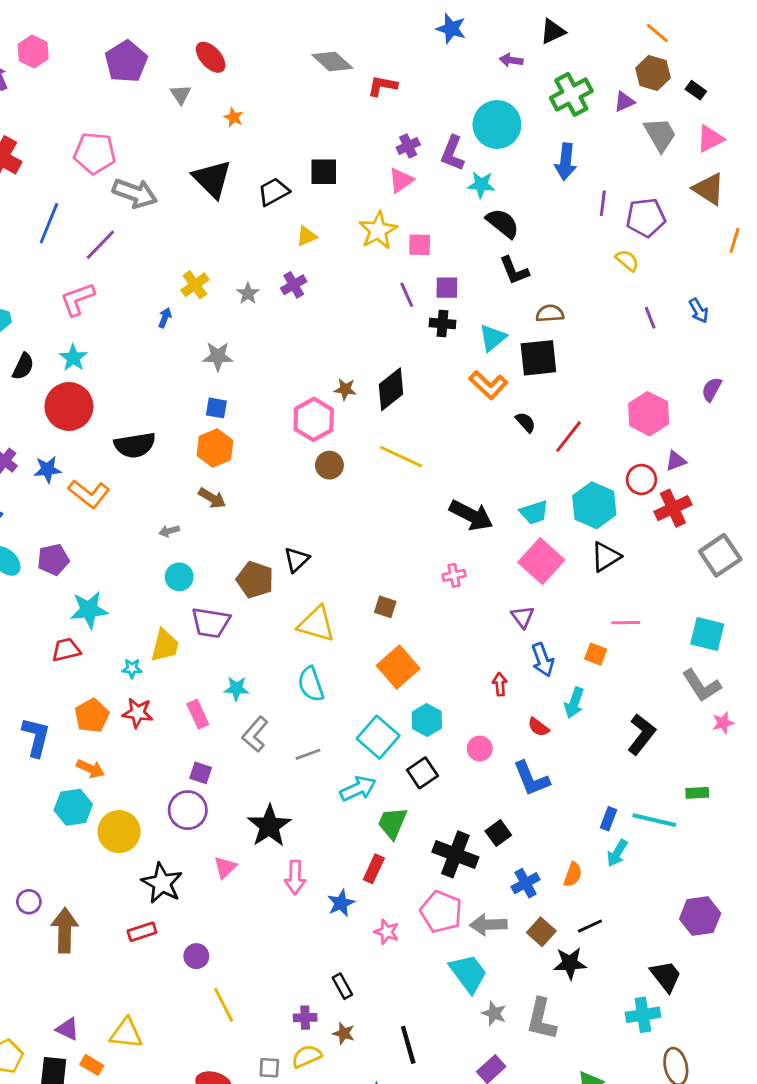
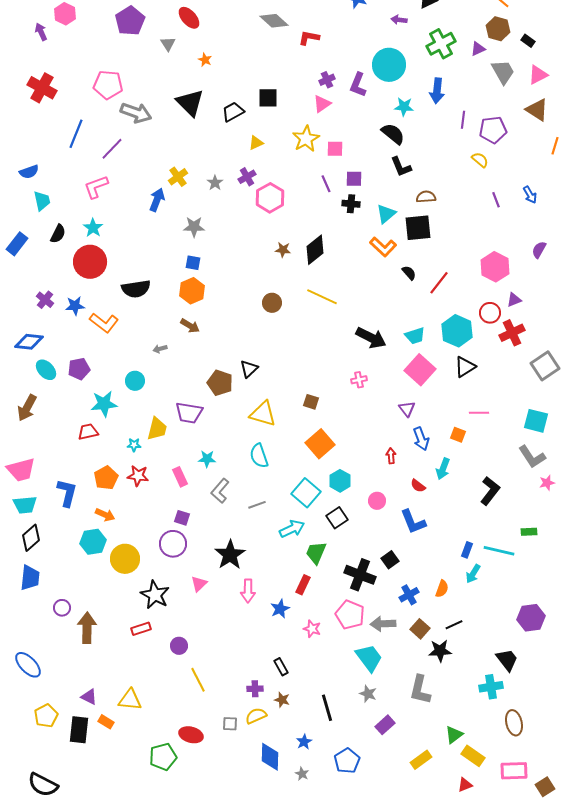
cyan star: (481, 185) -> (404, 107), moved
blue arrow: (165, 318) -> (157, 200), size x1.6
pink hexagon: (314, 419) -> (270, 198), moved
cyan circle: (179, 577) -> (135, 381), moved
gray star: (494, 1013) -> (368, 694), moved

